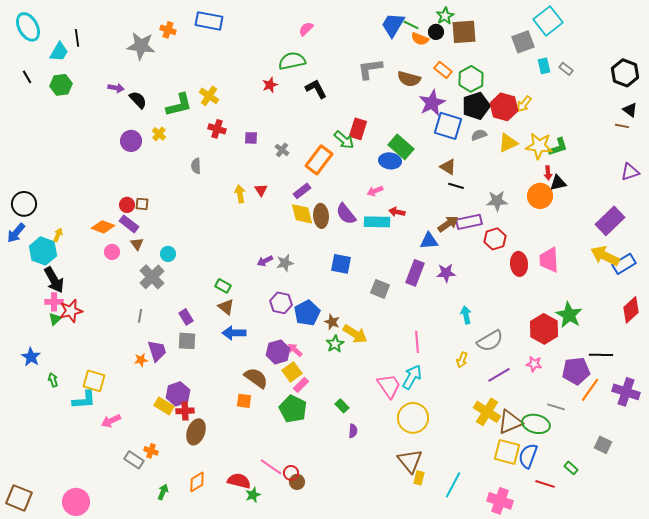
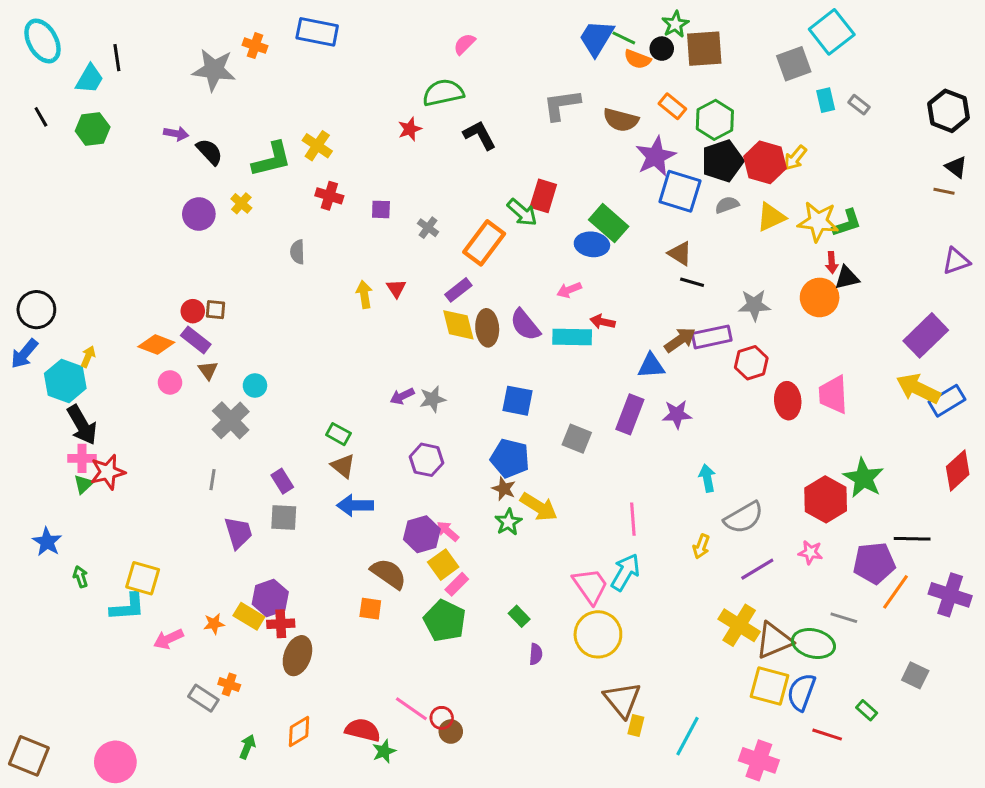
blue pentagon: (307, 313) -> (510, 458), moved, turned -30
orange star: (141, 360) -> (214, 624), moved
yellow circle: (413, 418) -> (598, 634), moved

